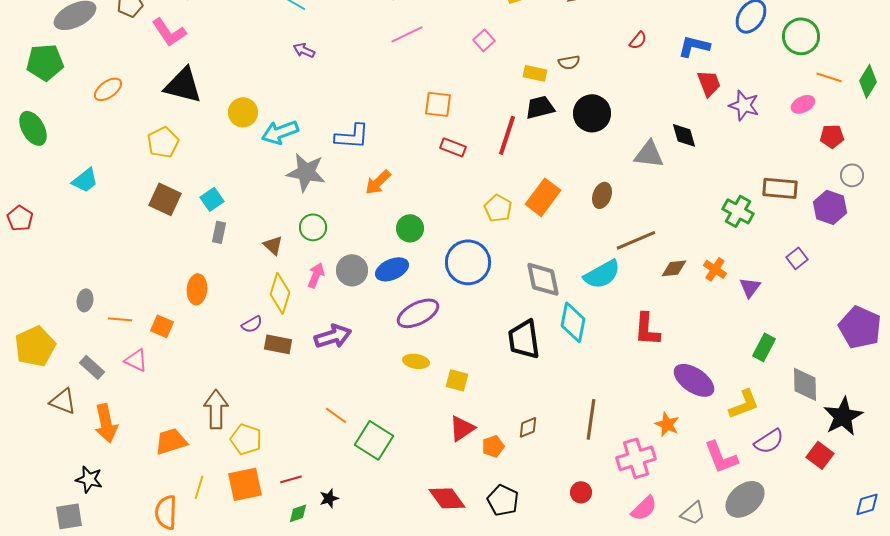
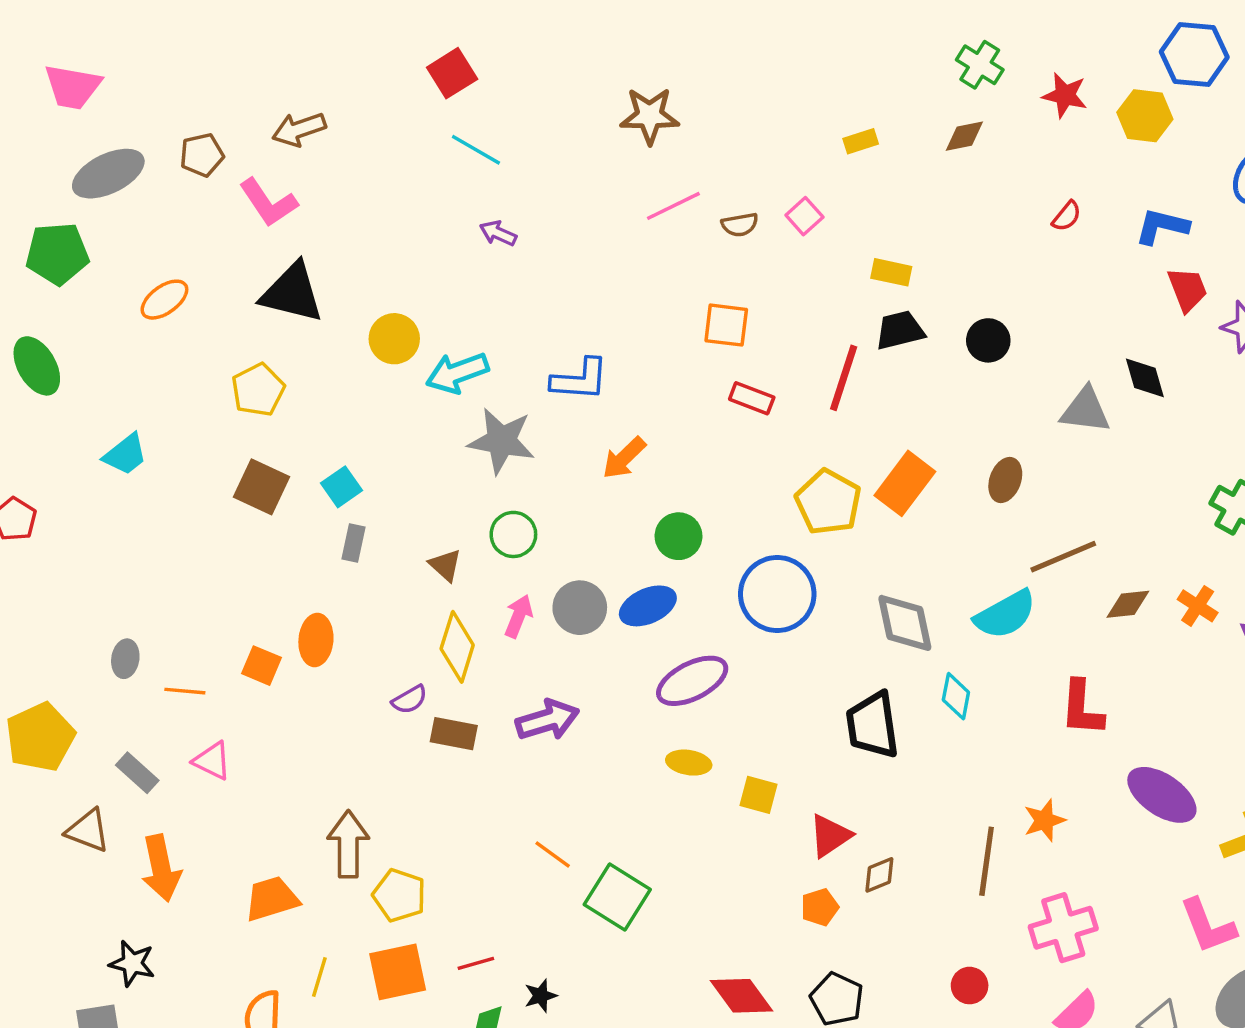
brown semicircle: (569, 62) -> (740, 225), moved
black circle: (592, 113) -> (988, 340), size x0.7
yellow pentagon: (498, 208) -> (828, 502), size x1.4
cyan diamond: (573, 322) -> (956, 696), size x0.7
orange square: (162, 326) -> (261, 666), moved
orange star: (667, 424) -> (1044, 820), moved, turned 30
red triangle: (462, 428) -> (830, 836), moved

